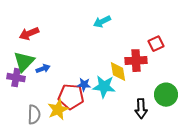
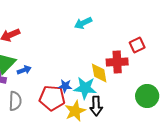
black arrow: (141, 109) -> (96, 106), moved
yellow star: (58, 110) -> (75, 111), moved
gray semicircle: (34, 115) -> (15, 101), moved

